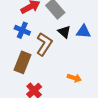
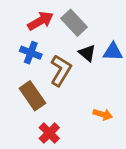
brown rectangle: (22, 62) -> (32, 96), turned -55

